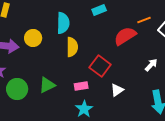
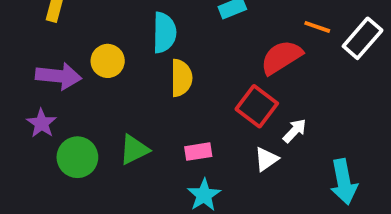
orange line: (144, 20) -> (317, 27), turned 40
white arrow: (151, 65) -> (295, 131), moved
red square: (100, 66) -> (257, 106), moved

